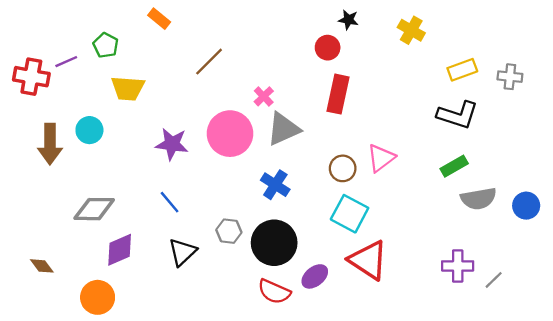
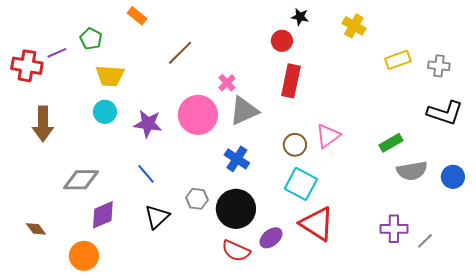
black L-shape: (458, 115) -> (445, 113), moved
cyan circle: (89, 130) -> (105, 112), moved

